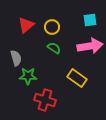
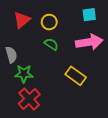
red cross: (45, 100) -> (29, 99), moved, turned 30

